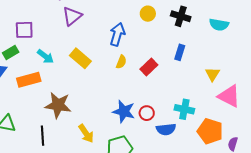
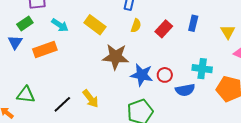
blue rectangle: (180, 52) -> (193, 23), moved
brown star: (58, 105) -> (116, 57), moved
yellow arrow: (86, 133) -> (91, 99), moved
black line: (43, 136) -> (62, 104), turned 54

